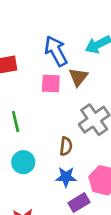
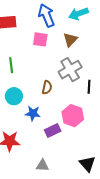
brown triangle: (78, 77) -> (70, 40), moved
blue star: (66, 177) -> (33, 113), moved

